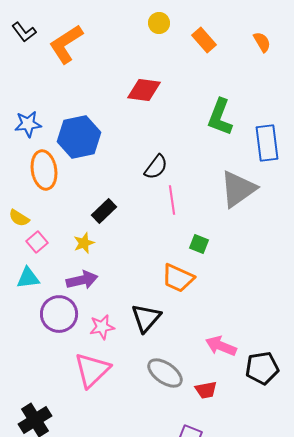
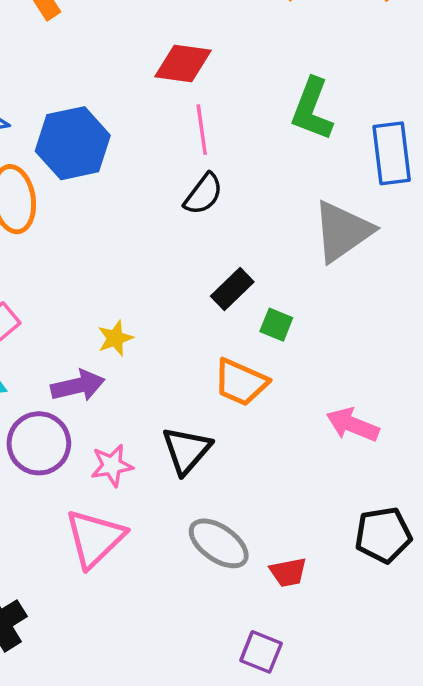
pink line: (172, 200) -> (202, 130), moved
black rectangle: (104, 211) -> (232, 289), moved
yellow star: (84, 243) -> (115, 338), moved
pink arrow: (221, 346) -> (353, 425), moved

